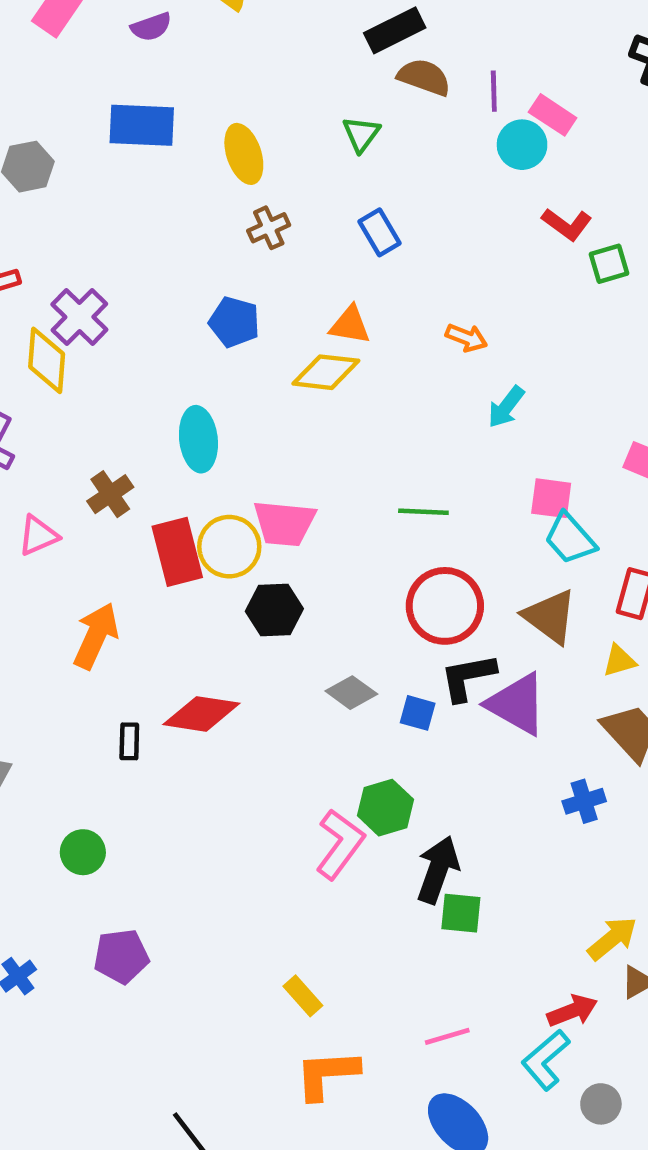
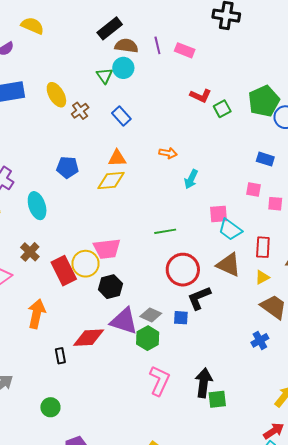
cyan circle: (522, 145) -> (123, 68), moved
brown cross: (269, 228) -> (80, 111), moved
cyan ellipse: (198, 439) -> (37, 206), moved
purple triangle: (517, 704) -> (124, 321), moved
green hexagon: (386, 808) -> (148, 338), moved

